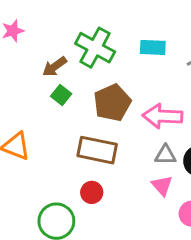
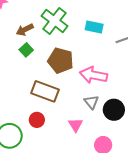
brown pentagon: (112, 103) -> (60, 61), turned 30
gray triangle: (165, 155) -> (91, 102), turned 42
pink triangle: (162, 186) -> (76, 125), moved

